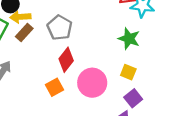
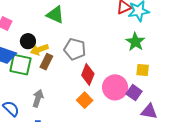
green star: (129, 39) -> (135, 42), turned 30
purple square: (133, 98) -> (134, 93), moved

